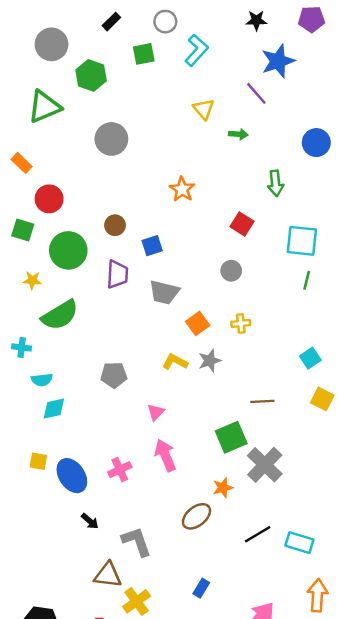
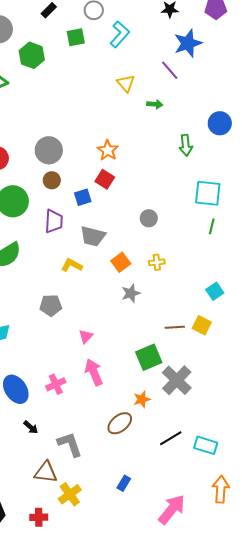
gray circle: (111, 139) -> (49, 150), moved
blue circle: (316, 143) -> (220, 123), moved
red square: (242, 224) -> (105, 179), moved
yellow L-shape: (175, 362) -> (72, 265), moved
yellow square: (322, 399) -> (202, 325), moved

